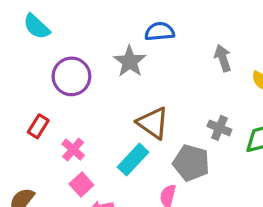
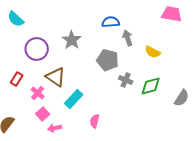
blue semicircle: (160, 32) -> (111, 22), moved
brown triangle: (153, 123) -> (56, 77), moved
gray pentagon: (191, 163) -> (108, 60), moved

